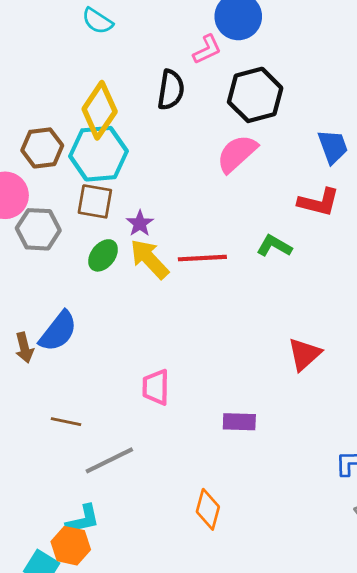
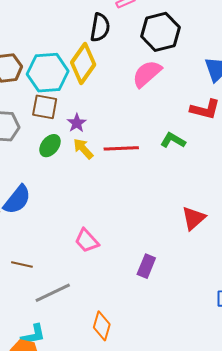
yellow diamond: (100, 110) -> (83, 64), moved
yellow arrow: (149, 259) -> (83, 149), size x0.7
pink trapezoid: (156, 387) -> (87, 241), turned -44
purple rectangle: (239, 422) -> (146, 266), turned -70
orange diamond: (208, 509) -> (102, 326), moved

